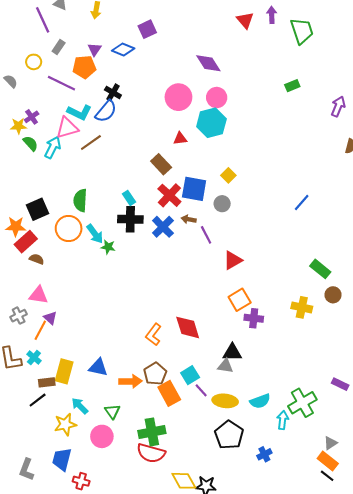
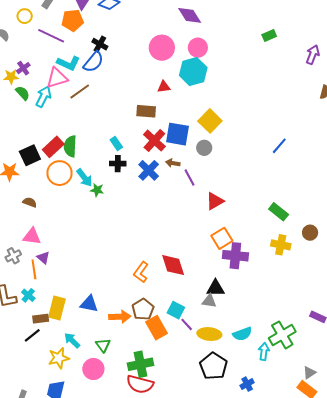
brown rectangle: (161, 164) -> (146, 111), turned -42
yellow square: (228, 175) -> (210, 121), size x1.6
black cross: (130, 219) -> (118, 164), size x0.7
red rectangle: (26, 242) -> (53, 147), moved
green rectangle: (320, 269) -> (279, 212), moved
purple cross: (254, 318) -> (235, 256), size x1.4
orange line: (40, 330) -> (34, 269), turned -36
cyan square: (190, 375) -> (176, 310), turned -30

